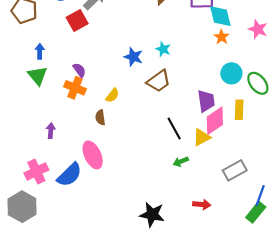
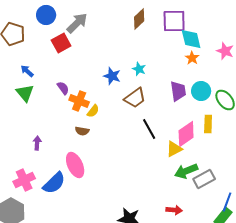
blue arrow: (40, 51) -> (27, 71), turned -48
orange cross: (75, 88) -> (79, 101), moved
purple trapezoid: (206, 101) -> (178, 91), moved
brown semicircle: (100, 117) -> (82, 131), turned -72
black line: (174, 128) -> (149, 129), moved
green arrow: (181, 162) -> (186, 171), moved, size x1.6

